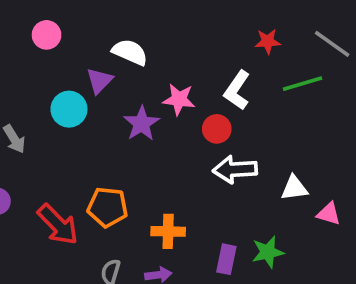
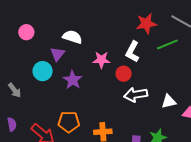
red star: (268, 41) -> (146, 24), size x1.5
purple star: (142, 124) -> (73, 80), moved

